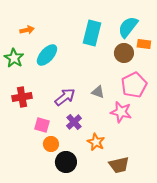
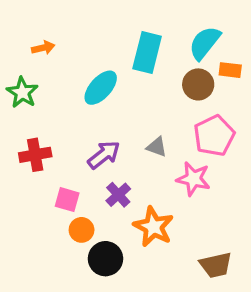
cyan ellipse: (47, 55) -> (101, 88), moved
orange star: (96, 142) -> (153, 227), size x1.4
brown trapezoid: (119, 165) -> (216, 265), moved

